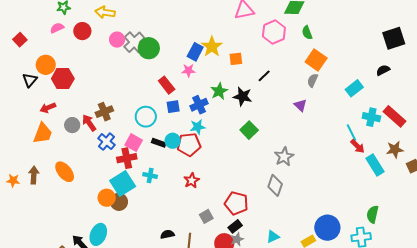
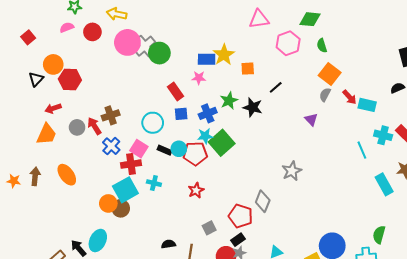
pink circle: (117, 40) -> (127, 42), size x1.6
blue rectangle: (195, 52) -> (207, 59), turned 60
cyan rectangle: (354, 88) -> (367, 105), turned 48
green square: (249, 130) -> (222, 143), moved, size x1.4
red arrow: (358, 146) -> (350, 97), moved
gray diamond: (275, 185) -> (263, 201), moved

